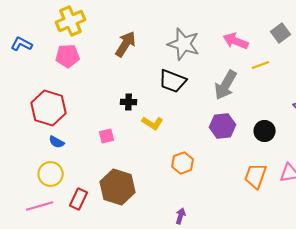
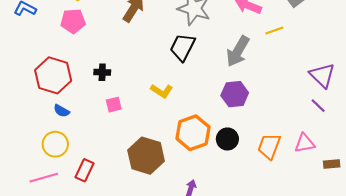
black trapezoid: (173, 81) -> (183, 47), turned 96
black cross: (129, 102) -> (102, 72), moved
black circle: (265, 131) -> (227, 139), moved
orange hexagon: (183, 163) -> (193, 133), size x1.5
brown hexagon: (118, 187) -> (146, 156), moved

